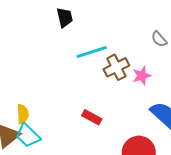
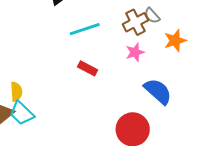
brown cross: (116, 67) -> (135, 22), moved
red rectangle: (92, 117) -> (88, 68), moved

